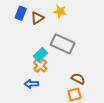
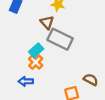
brown triangle: (37, 18) -> (47, 23), moved, turned -40
brown semicircle: (78, 79) -> (91, 80), moved

